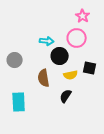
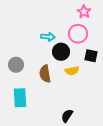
gray circle: (15, 60) -> (16, 65), moved
black square: (90, 68) -> (91, 56), moved
black semicircle: (66, 96) -> (67, 116), moved

